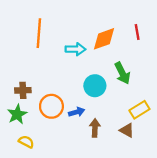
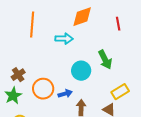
orange diamond: (104, 39) -> (82, 17), moved
brown cross: (23, 90) -> (18, 75), turned -32

